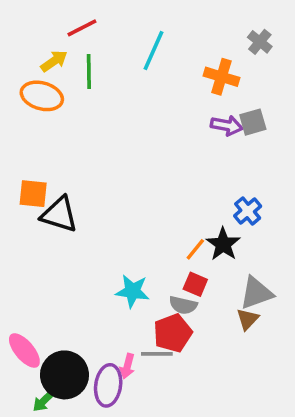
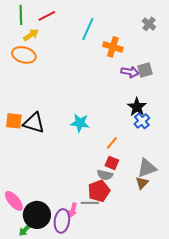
green line: (89, 71) -> (21, 15), moved
orange cross: (221, 77) -> (113, 47), moved
orange square: (33, 194) -> (14, 121), moved
black star: (223, 244) -> (137, 107), moved
cyan star: (133, 291) -> (80, 123), moved

